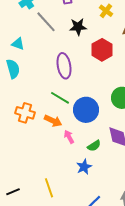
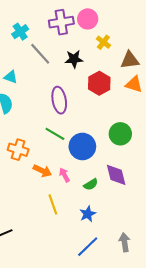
orange arrow: (53, 121) -> (42, 171), moved
blue star: (84, 167) -> (88, 214), moved
yellow line: (49, 188) -> (53, 204), moved

